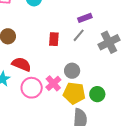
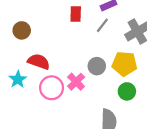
red rectangle: (54, 39) -> (76, 14), moved
yellow pentagon: (74, 93) -> (124, 64), moved

